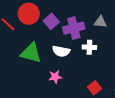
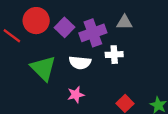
green triangle: (31, 53) -> (43, 68), turned 35

